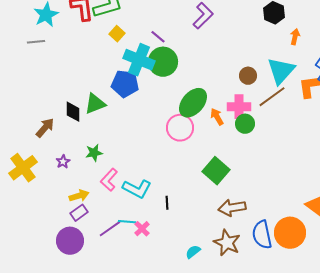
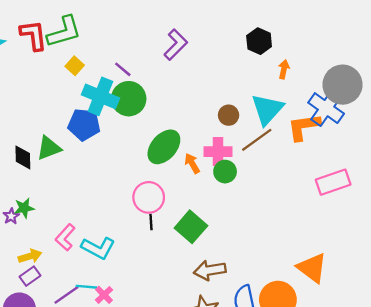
pink circle: (180, 128) -> (149, 197), moved
green star: (94, 153) -> (24, 208), moved
black line: (167, 203) -> (151, 222), moved

